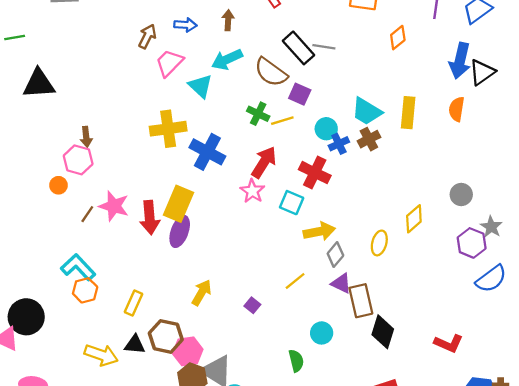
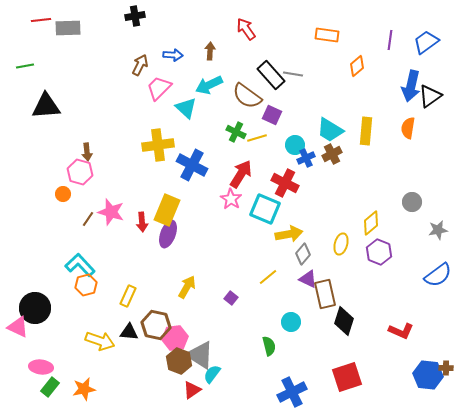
cyan square: (292, 203) -> (265, 209), size x1.4
red arrow: (150, 218) -> (142, 222), size x0.7
gray star: (491, 227) -> (438, 230), turned 30
purple hexagon: (472, 243) -> (379, 252), moved

